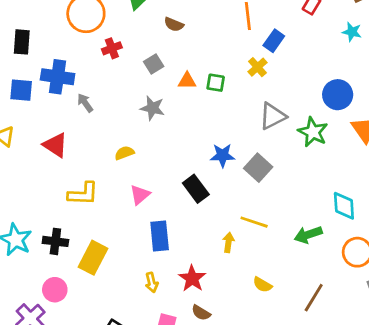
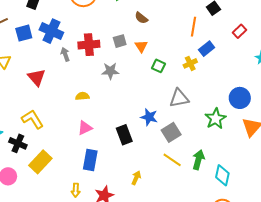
red cross: (112, 48) -> (89, 45), moved, size x1.5
orange triangle: (187, 81) -> (141, 46), moved, turned 40
blue square: (21, 90) -> (24, 33), turned -36
gray star: (152, 108) -> (110, 71), turned -30
gray triangle: (273, 116) -> (179, 98), moved
yellow L-shape: (83, 194) -> (33, 119), moved, turned -140
yellow line: (254, 222) -> (172, 160), moved
green arrow: (308, 235) -> (198, 160), moved, turned 108

